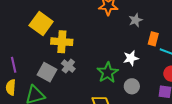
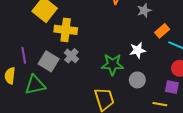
orange rectangle: (153, 39) -> (162, 31), turned 32
purple line: (14, 65) -> (24, 55), moved
green star: (108, 73) -> (112, 64), turned 30

